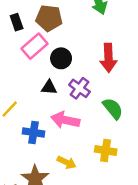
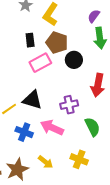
black circle: (61, 58) -> (74, 60), moved
black triangle: (49, 87) -> (32, 100), moved, size x1.5
purple cross: (79, 88) -> (69, 105), turned 30

